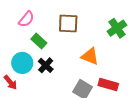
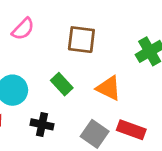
green rectangle: (39, 41) -> (62, 84), moved
black cross: (46, 65) -> (42, 124), moved, turned -35

